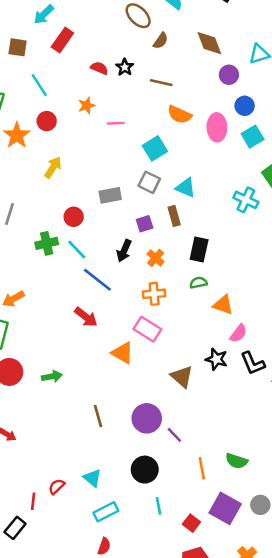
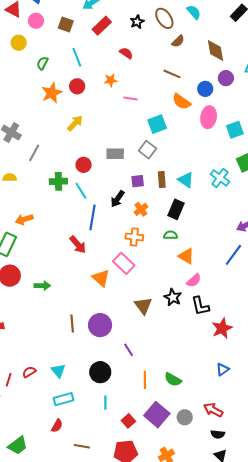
black star: (125, 67) -> (137, 22), moved
blue circle: (245, 106) -> (205, 89), moved
cyan triangle: (186, 188) -> (186, 180), moved
blue line: (97, 280) -> (92, 217), turned 50
purple circle: (147, 418) -> (100, 325), moved

